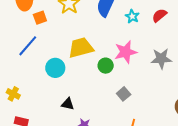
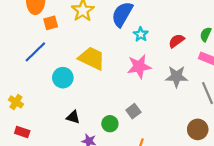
red semicircle: (159, 15) -> (177, 41), moved
cyan star: (132, 16) -> (141, 34), moved
yellow trapezoid: (81, 48) -> (92, 58), turned 36
green circle: (106, 66) -> (110, 124), moved

